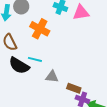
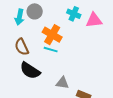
cyan line: (35, 59) -> (51, 50), moved

